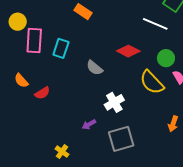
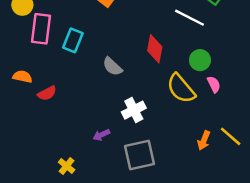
red diamond: (128, 51) -> (155, 49), turned 70
orange semicircle: (21, 81) -> (22, 77), turned 140

